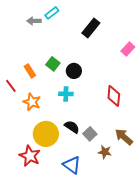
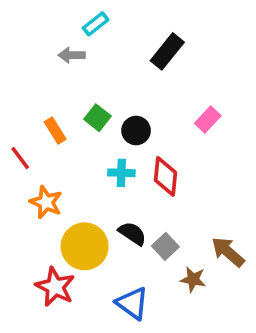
gray arrow: (34, 21) -> (72, 55), moved
pink rectangle: (128, 49) -> (208, 119), moved
red diamond: (114, 96) -> (165, 176), moved
orange star: (32, 102) -> (46, 202), moved

